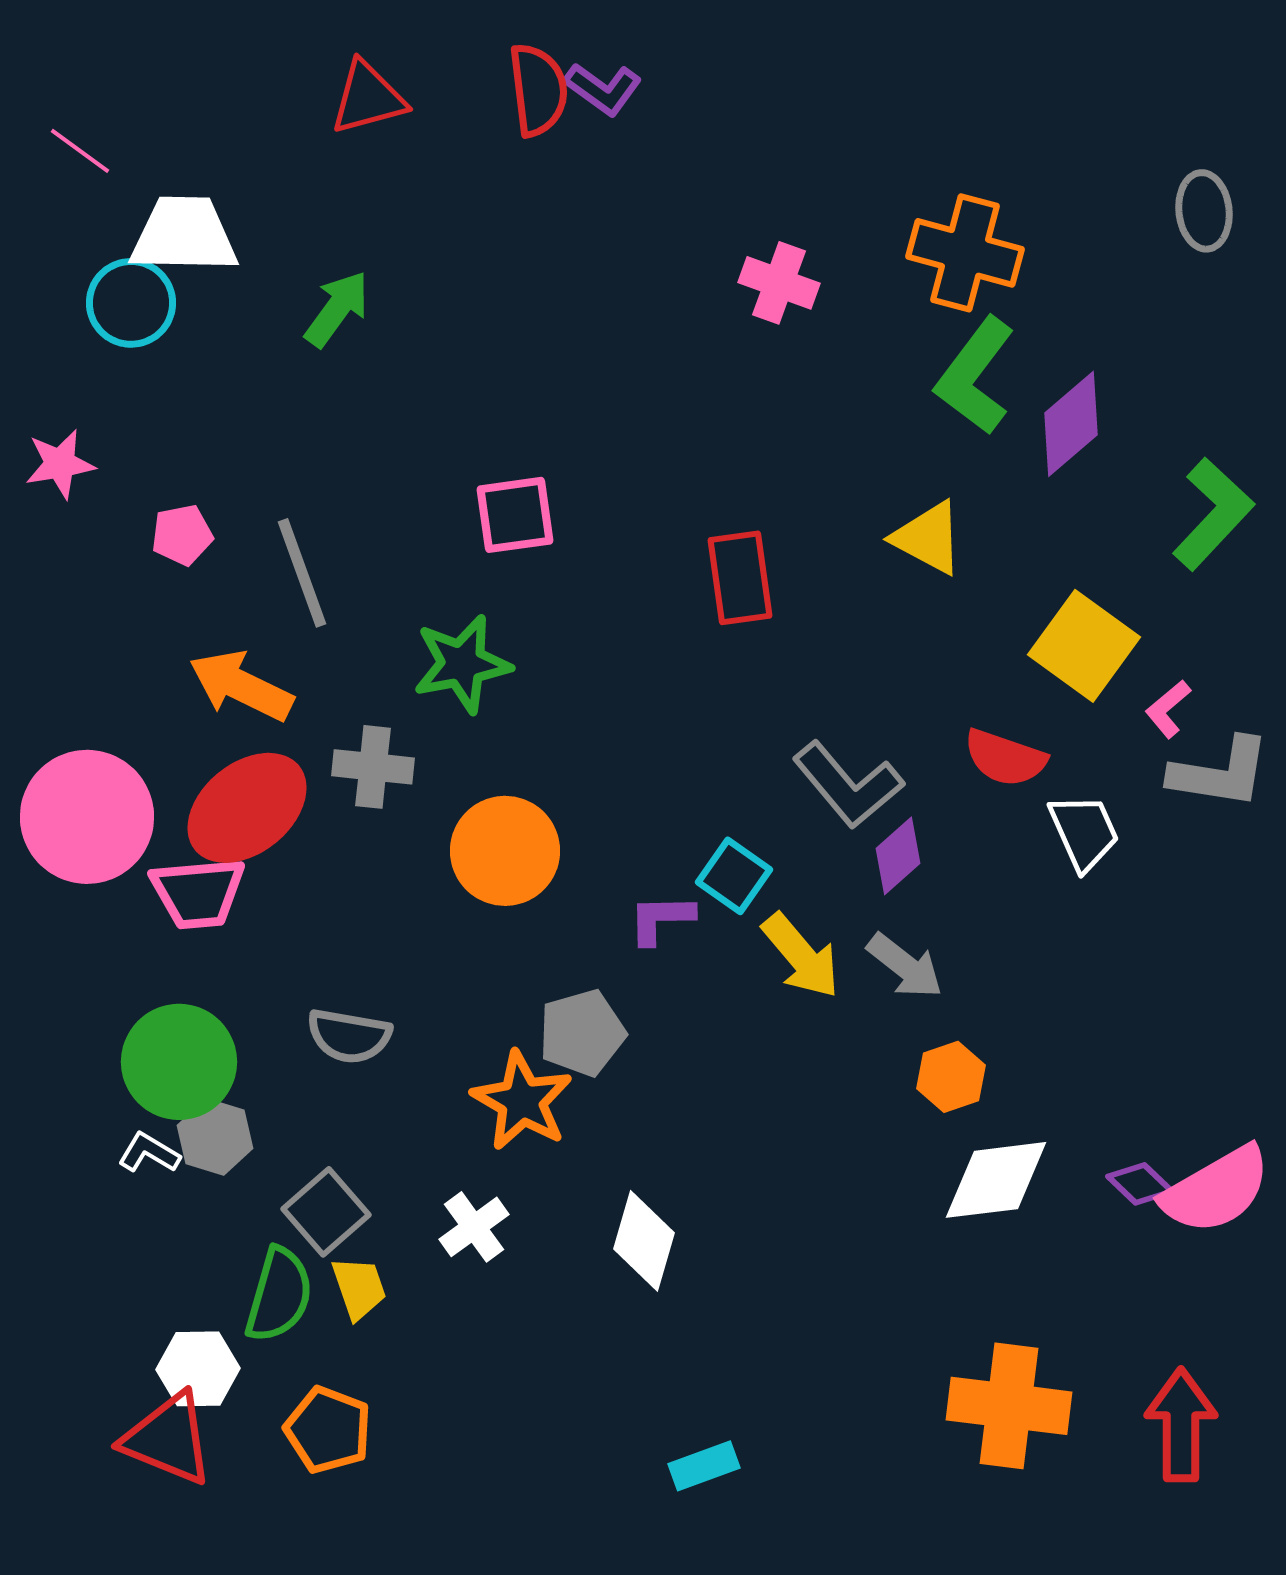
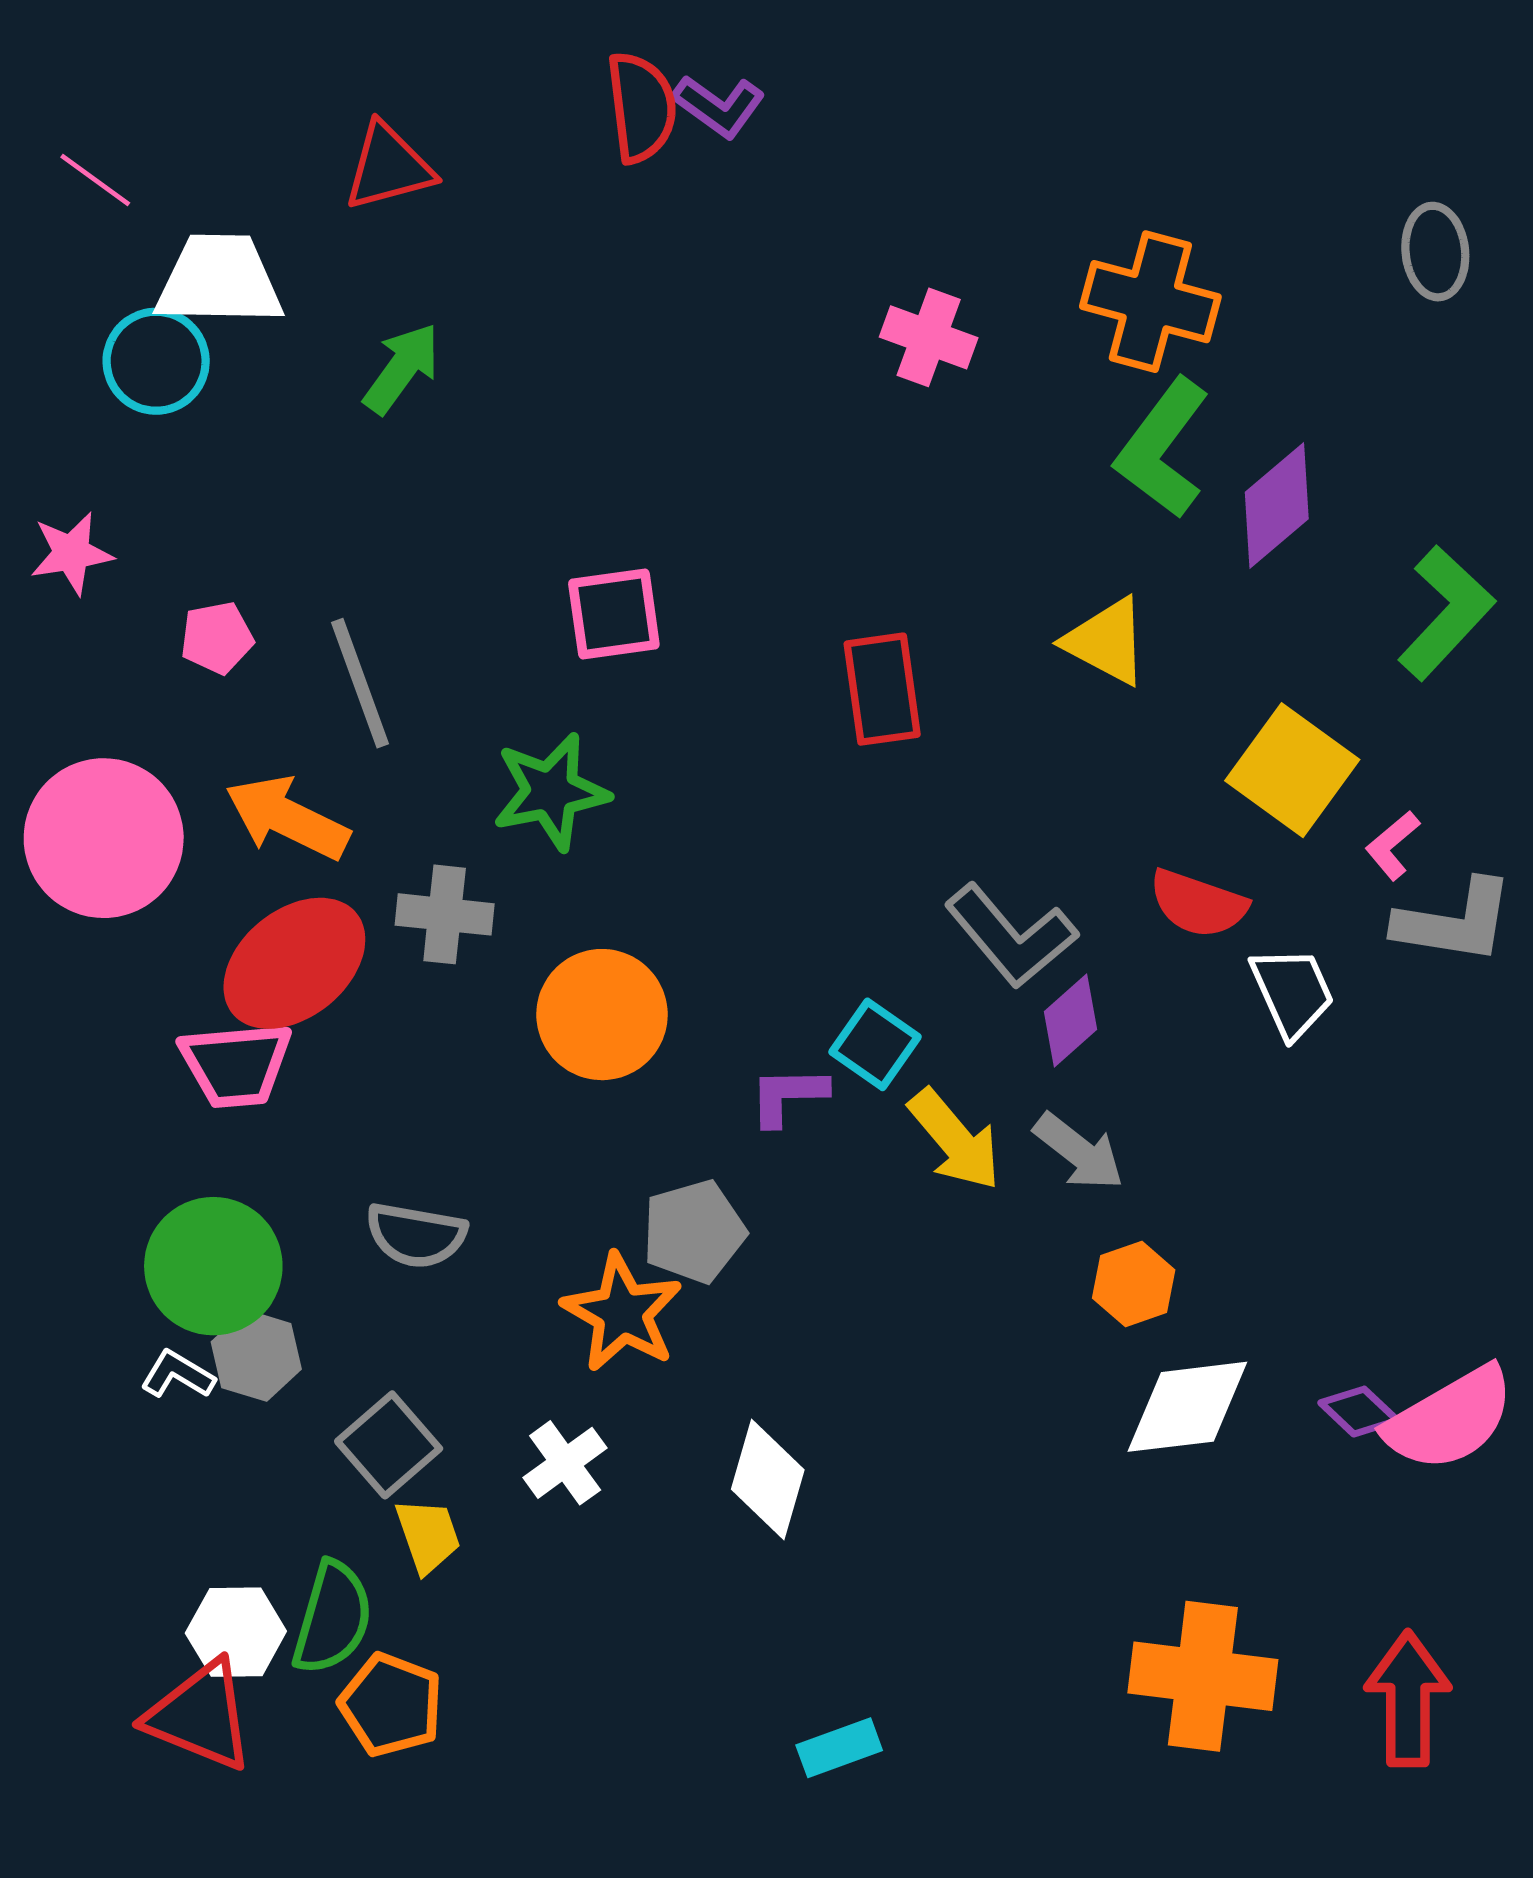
red triangle: (368, 98) -> (389, 167), moved
pink circle: (87, 817) -> (104, 838), moved
green semicircle: (279, 1295) -> (333, 1618), moved

